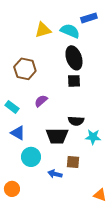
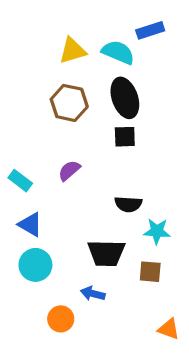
brown hexagon: (25, 69) -> (69, 103), moved
black trapezoid: (57, 136) -> (106, 253), moved
cyan circle: (31, 157) -> (35, 265), moved
brown square: (73, 162) -> (150, 272), moved
orange circle: (12, 189) -> (61, 319), moved

